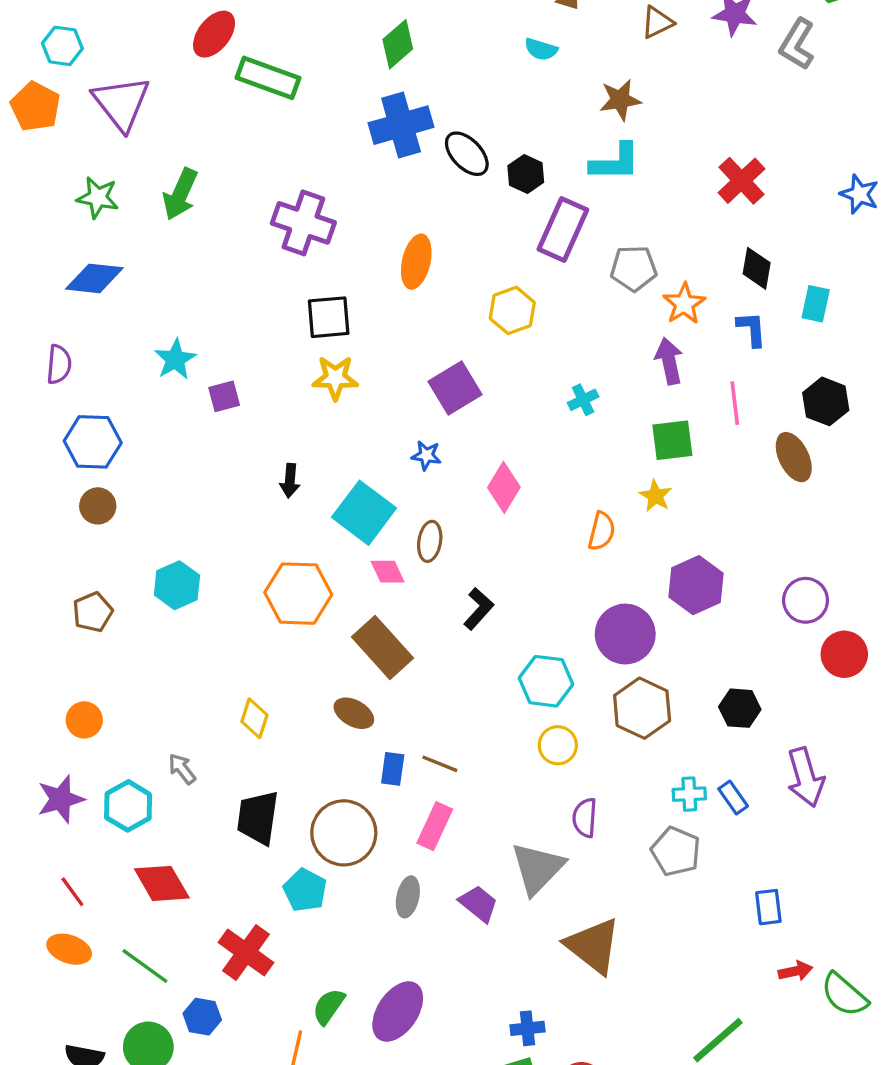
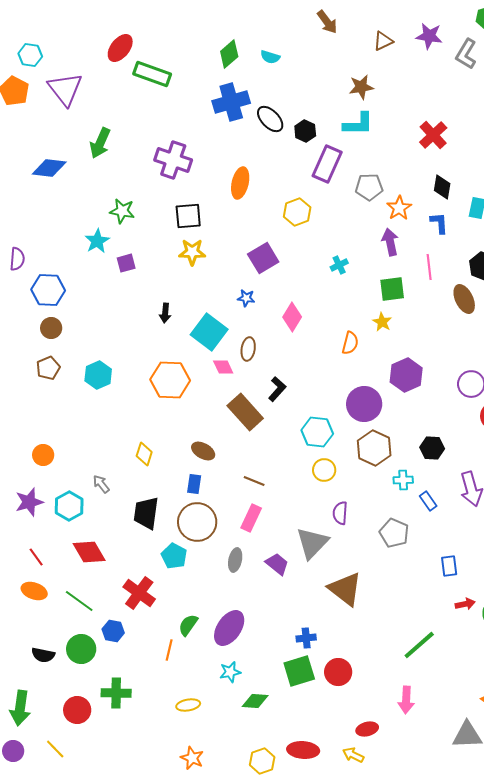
cyan semicircle: (541, 49) -> (270, 57), moved
green star: (98, 198) -> (122, 211), moved
blue diamond: (94, 278) -> (49, 168), moved
purple semicircle: (59, 364) -> (17, 259), moved
brown pentagon: (93, 612) -> (48, 368), moved
brown rectangle: (383, 647) -> (245, 412), moved
blue rectangle: (393, 769) -> (194, 484), moved
cyan cross: (689, 794) -> (403, 480), moved

